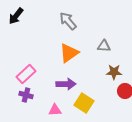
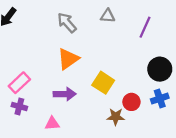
gray triangle: (104, 46) -> (108, 16), moved
brown star: (114, 72) -> (116, 117), moved
yellow square: (84, 103) -> (103, 83), moved

